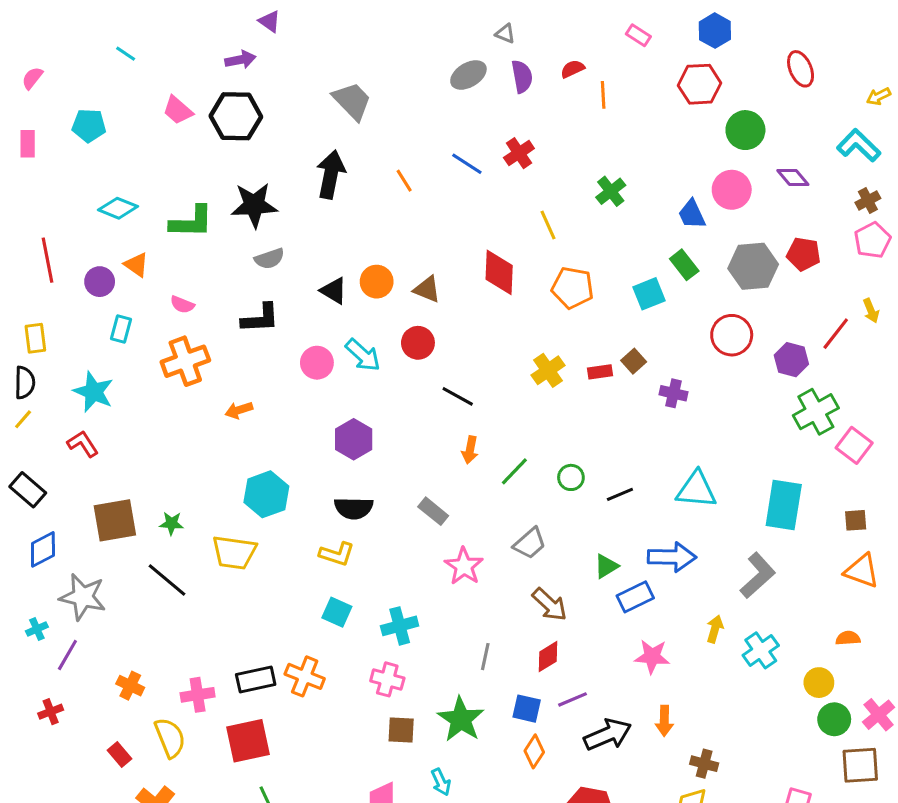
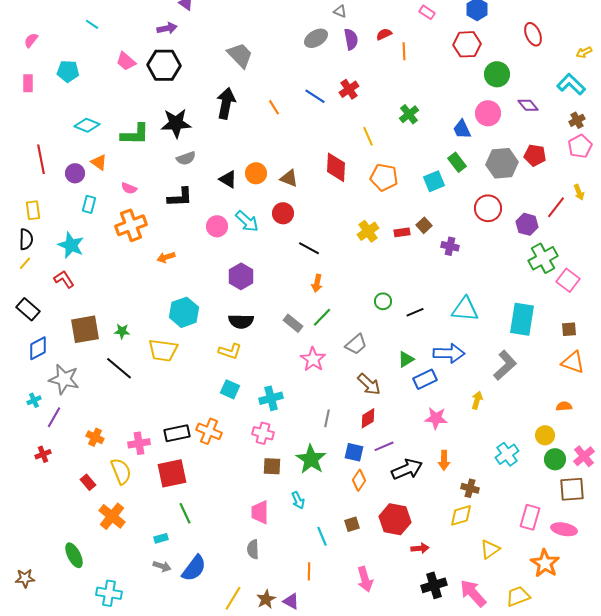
green line: (514, 471) -> (322, 317), moved
cyan cross: (761, 650) -> (507, 454), moved

